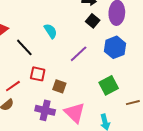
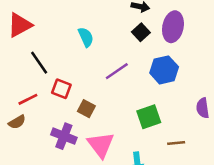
black line: (24, 47) -> (39, 63), moved

